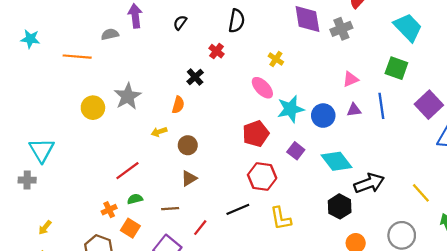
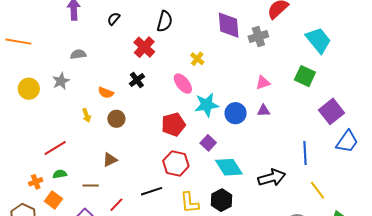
gray semicircle: (110, 34) -> (78, 54), moved
red cross: (216, 51) -> (144, 47), size x1.5
black cross: (195, 77) -> (137, 80), moved
gray star: (128, 96) -> (61, 81), size x0.7
orange semicircle: (178, 105) -> (106, 93), turned 91
blue line: (381, 106) -> (305, 153), moved
yellow arrow: (159, 132) -> (86, 115), turned -96
brown circle: (188, 145) -> (116, 119), moved
cyan diamond: (336, 161) -> (229, 167), moved
black hexagon: (340, 206) -> (221, 200), moved

